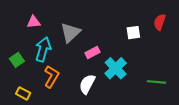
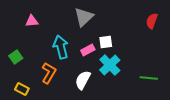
gray triangle: (70, 33) -> (84, 17), moved
white square: (133, 33) -> (106, 42), moved
cyan arrow: (43, 49) -> (61, 47), moved, turned -30

